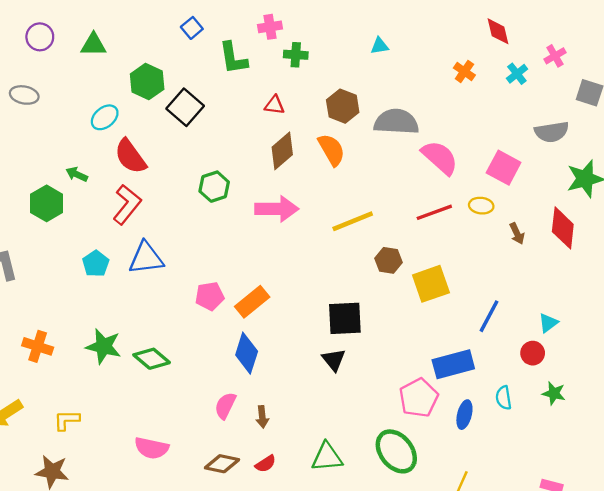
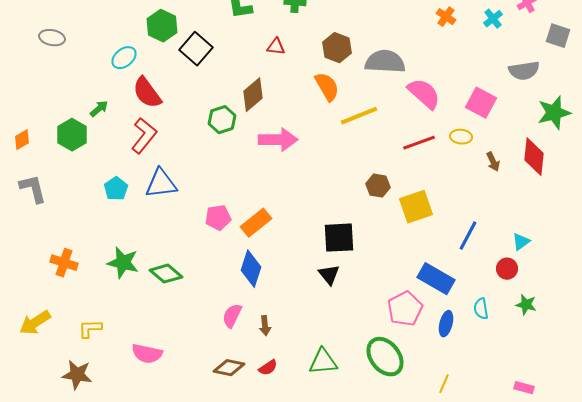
brown diamond: (282, 151) -> (253, 95), moved
green arrow: (77, 174) -> (99, 109), turned 114
yellow line: (353, 221) -> (359, 116), moved
blue rectangle: (453, 364) -> (436, 279), turned 45
pink semicircle: (152, 448) -> (147, 354), moved

